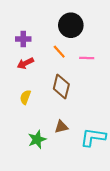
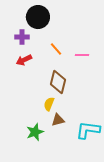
black circle: (71, 25) -> (38, 17), moved
yellow semicircle: (25, 97) -> (49, 104), moved

